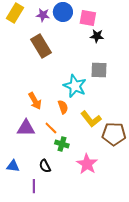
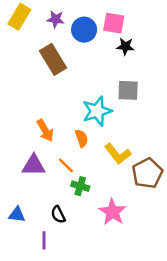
blue circle: (63, 12) -> (84, 30), moved
cyan star: (75, 86) -> (97, 111), turned 30
brown pentagon: (114, 134) -> (147, 173), turned -30

